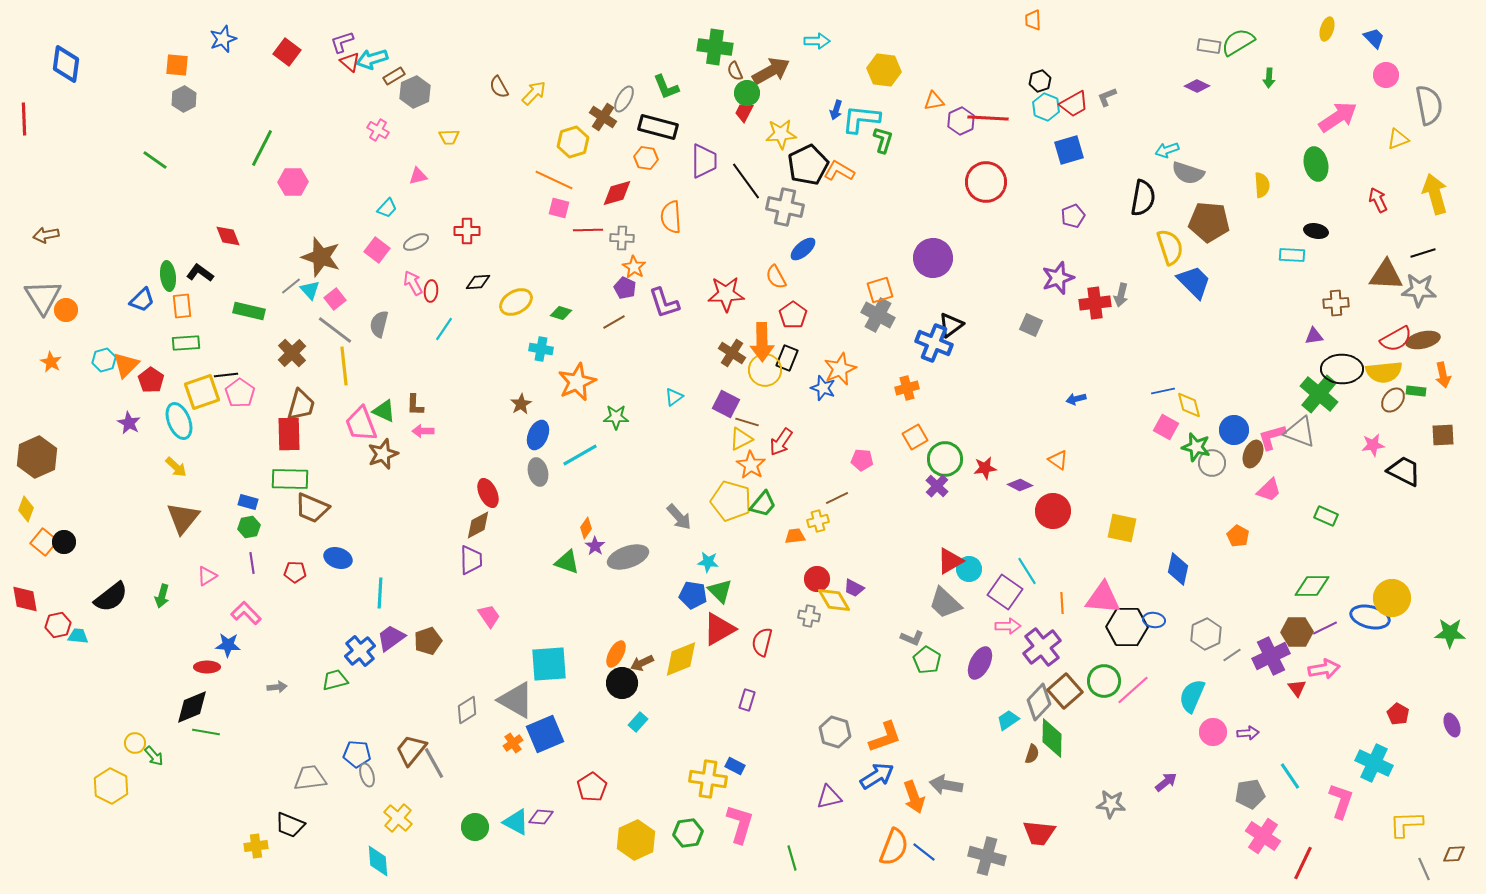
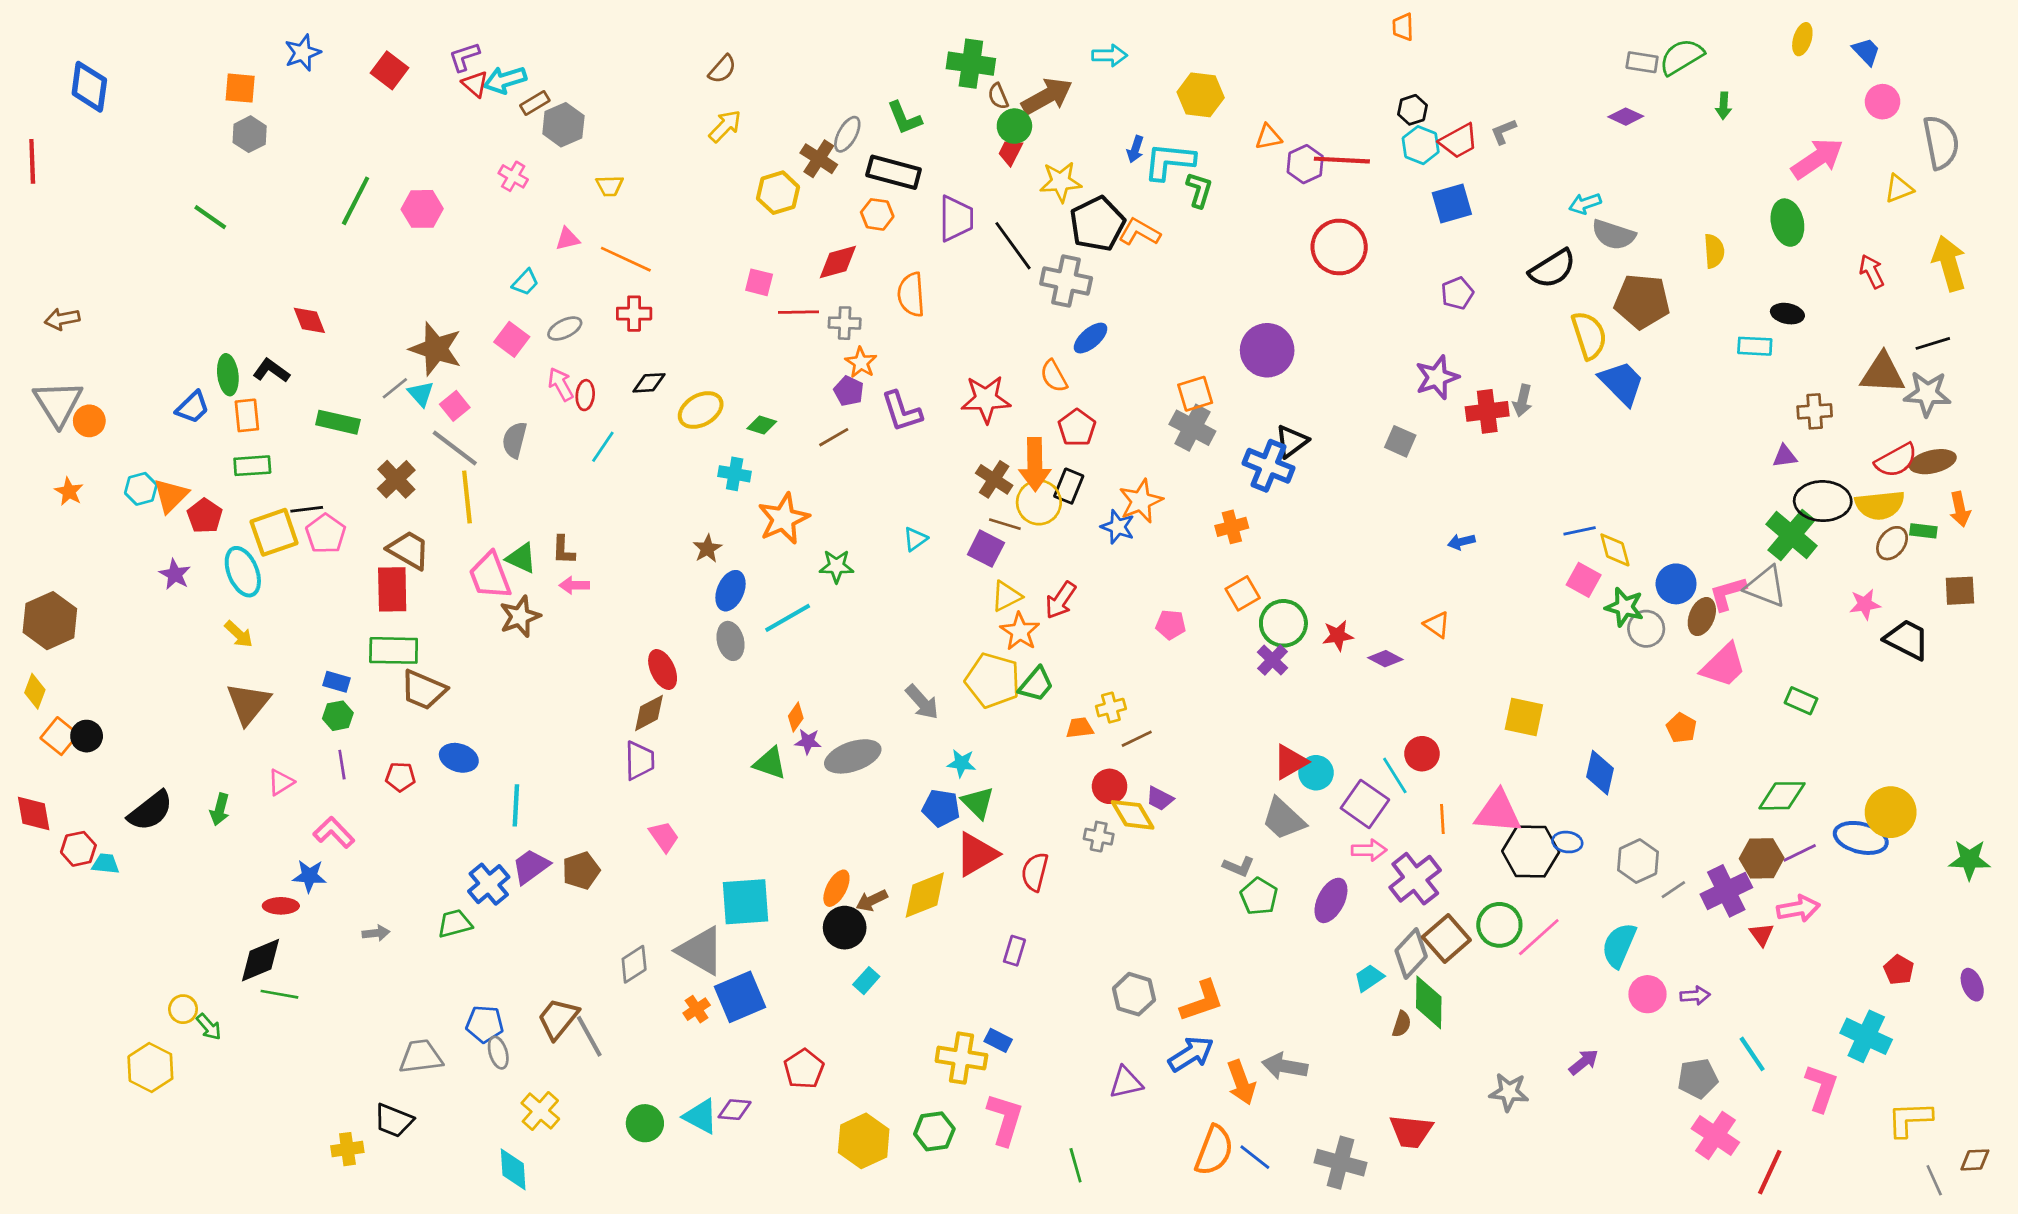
brown semicircle: (499, 87) -> (722, 69), moved, turned -110
orange line: (554, 180) -> (626, 259), moved
pink hexagon: (293, 182) -> (422, 209), moved
black semicircle: (1143, 198) -> (1552, 269), turned 48
brown trapezoid: (301, 405) -> (409, 550), turned -76
brown line: (747, 422) -> (1005, 524), moved
pink trapezoid: (1269, 490) -> (1724, 665), size x1.4
brown line: (837, 498) -> (1137, 739), moved
red circle: (1053, 511) -> (1422, 754), moved, size x0.7
purple star: (595, 546) -> (808, 741), turned -30

